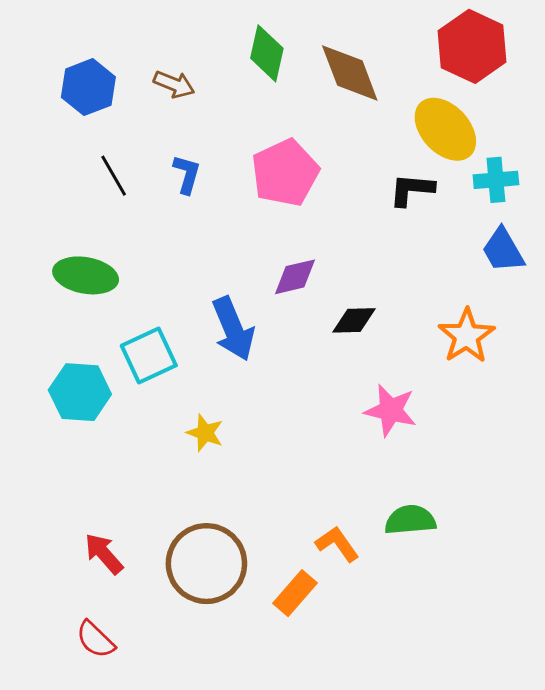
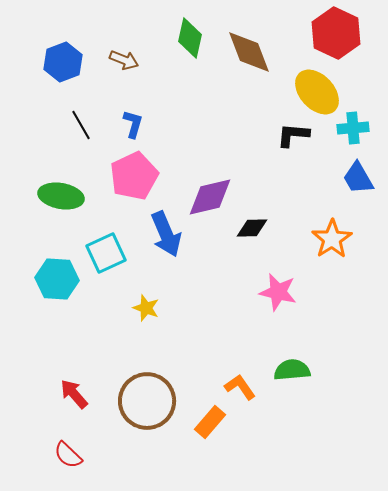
pink pentagon: (285, 173) -> (134, 176), moved
purple diamond: (295, 277) -> (210, 197), size x1.4

